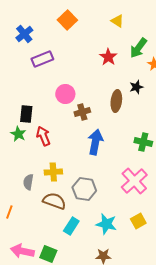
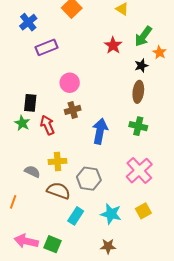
black star: (136, 87) -> (141, 66), moved
brown ellipse: (116, 101) -> (138, 92), moved
brown cross: (82, 112) -> (73, 110), moved
green cross: (143, 142) -> (138, 126), moved
gray semicircle: (28, 182) -> (32, 172), turned 105

